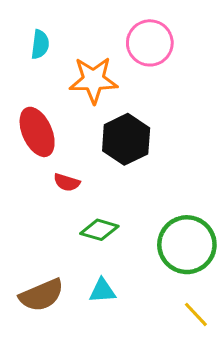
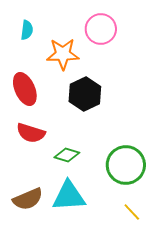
red semicircle: (67, 182) -> (31, 133), moved, size x1.6
cyan triangle: (102, 291) -> (69, 196), size x1.8

